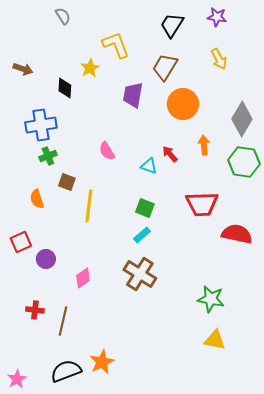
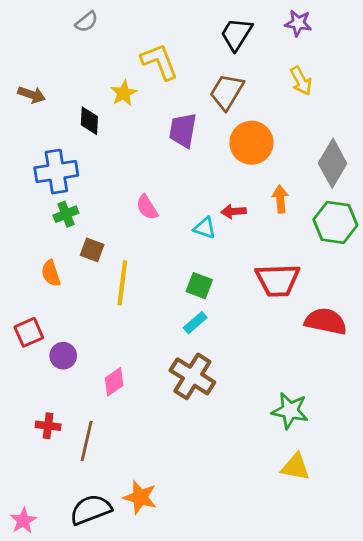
gray semicircle: (63, 16) -> (87, 22), turned 84
red arrow: (170, 154) -> (234, 211), turned -54
orange star: (102, 362) -> (140, 497), turned -30

